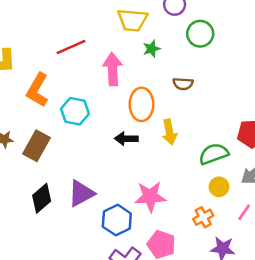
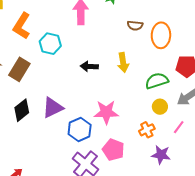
orange ellipse: (142, 104) -> (161, 35), moved

